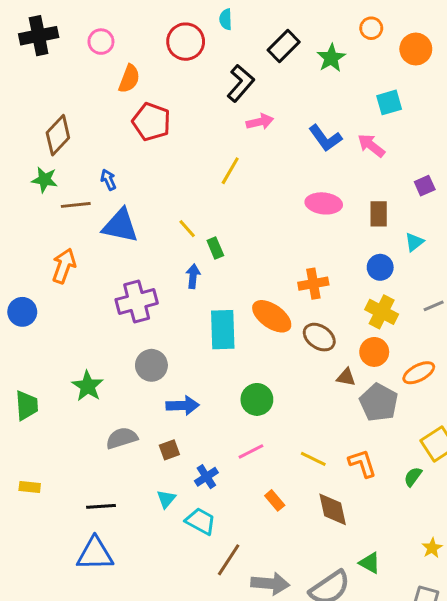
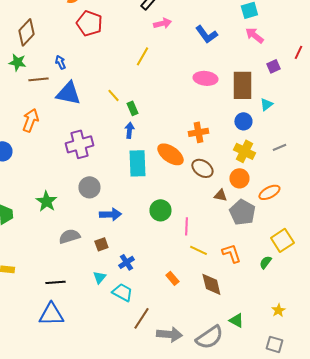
pink arrow: (371, 146) -> (254, 35), moved
brown rectangle: (379, 214) -> (242, 85), size x1.6
blue arrow: (193, 276) -> (129, 130), moved
pink line: (251, 451) -> (186, 226), moved, turned -60

